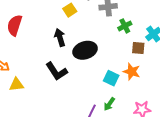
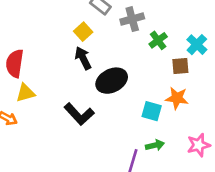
black arrow: (60, 37) -> (83, 58), moved
yellow triangle: (16, 85) -> (25, 93), moved
green arrow: (109, 104) -> (155, 145), turned -128

